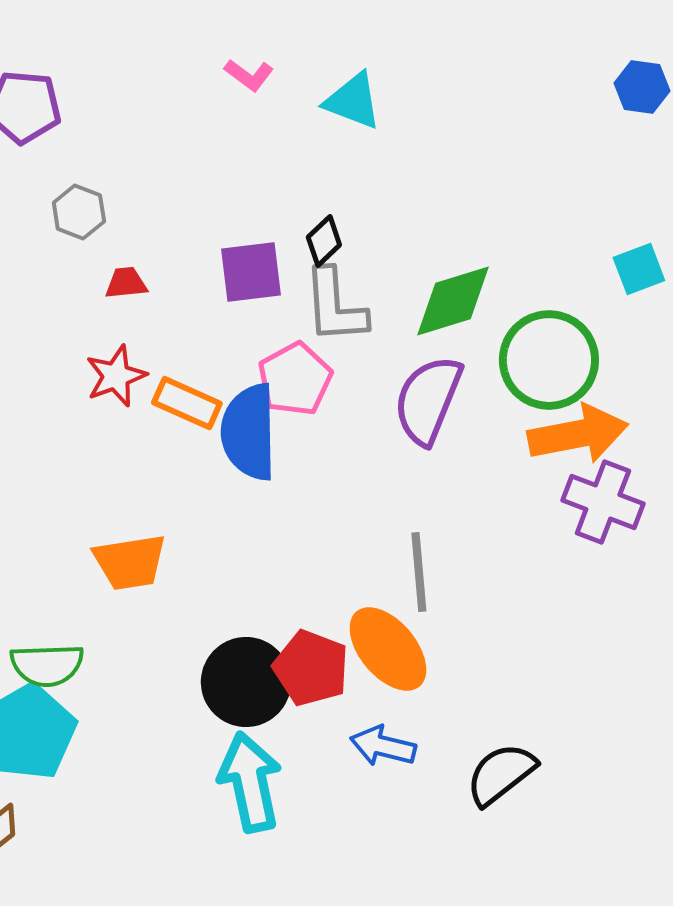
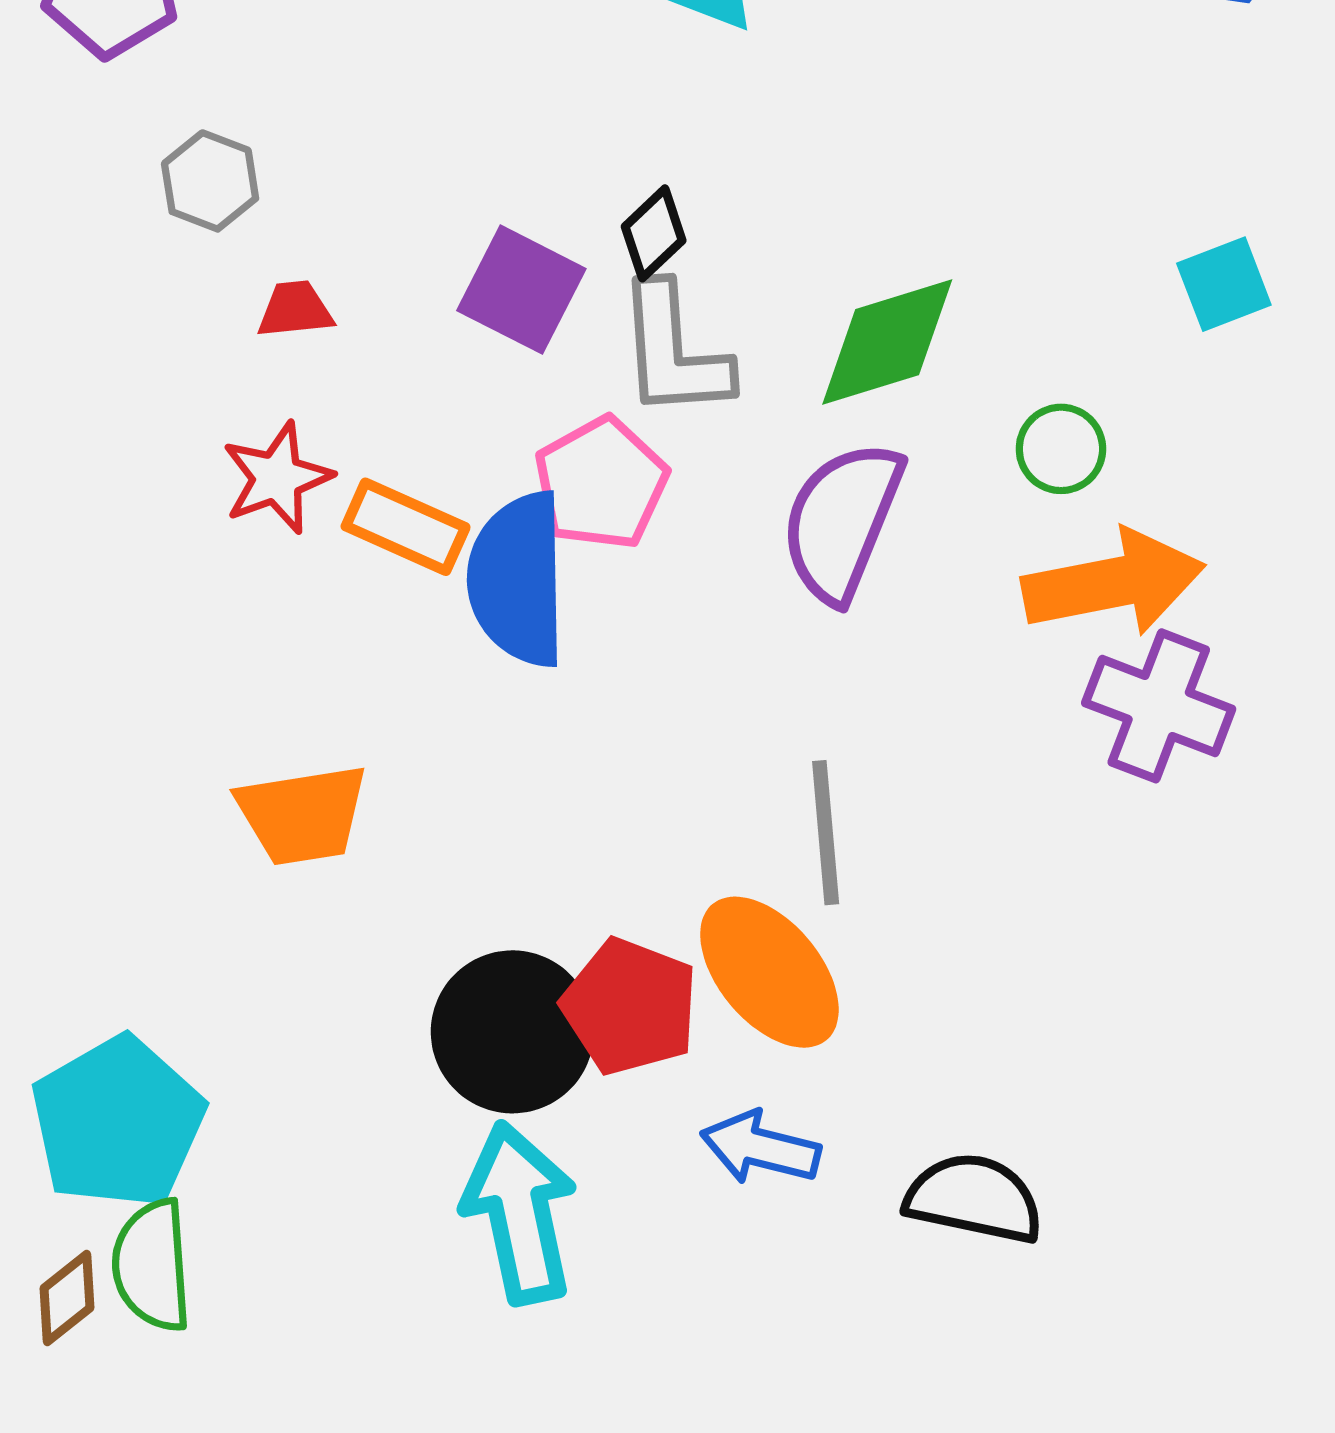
purple square: (251, 272) -> (521, 290), turned 34
green circle: (549, 360) -> (1061, 449), size x0.5
green semicircle: (47, 665) -> (152, 1265), moved, turned 88
black semicircle: (501, 774) -> (974, 1198), turned 50

